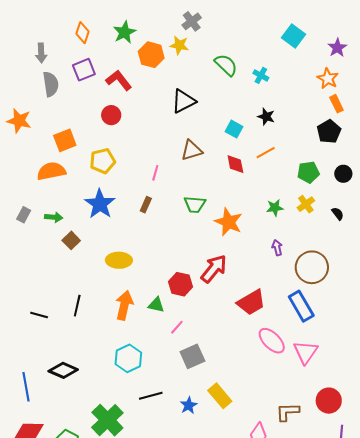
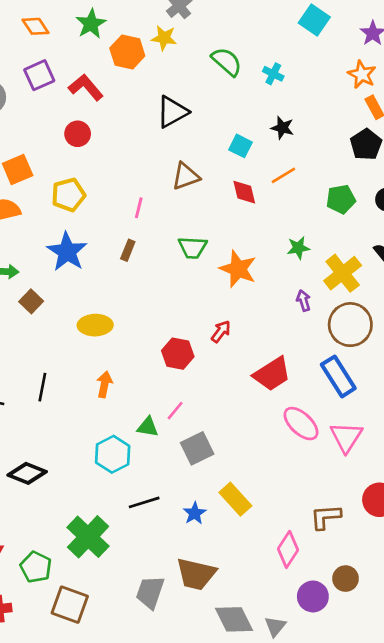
orange diamond: (82, 33) -> (35, 26), turned -50
yellow cross: (306, 204) -> (343, 273), moved, size x1.6
red arrow: (214, 269) -> (221, 331), size x0.6
orange arrow: (124, 305) -> (104, 384), size x0.7
green triangle: (156, 305) -> (148, 427), moved

